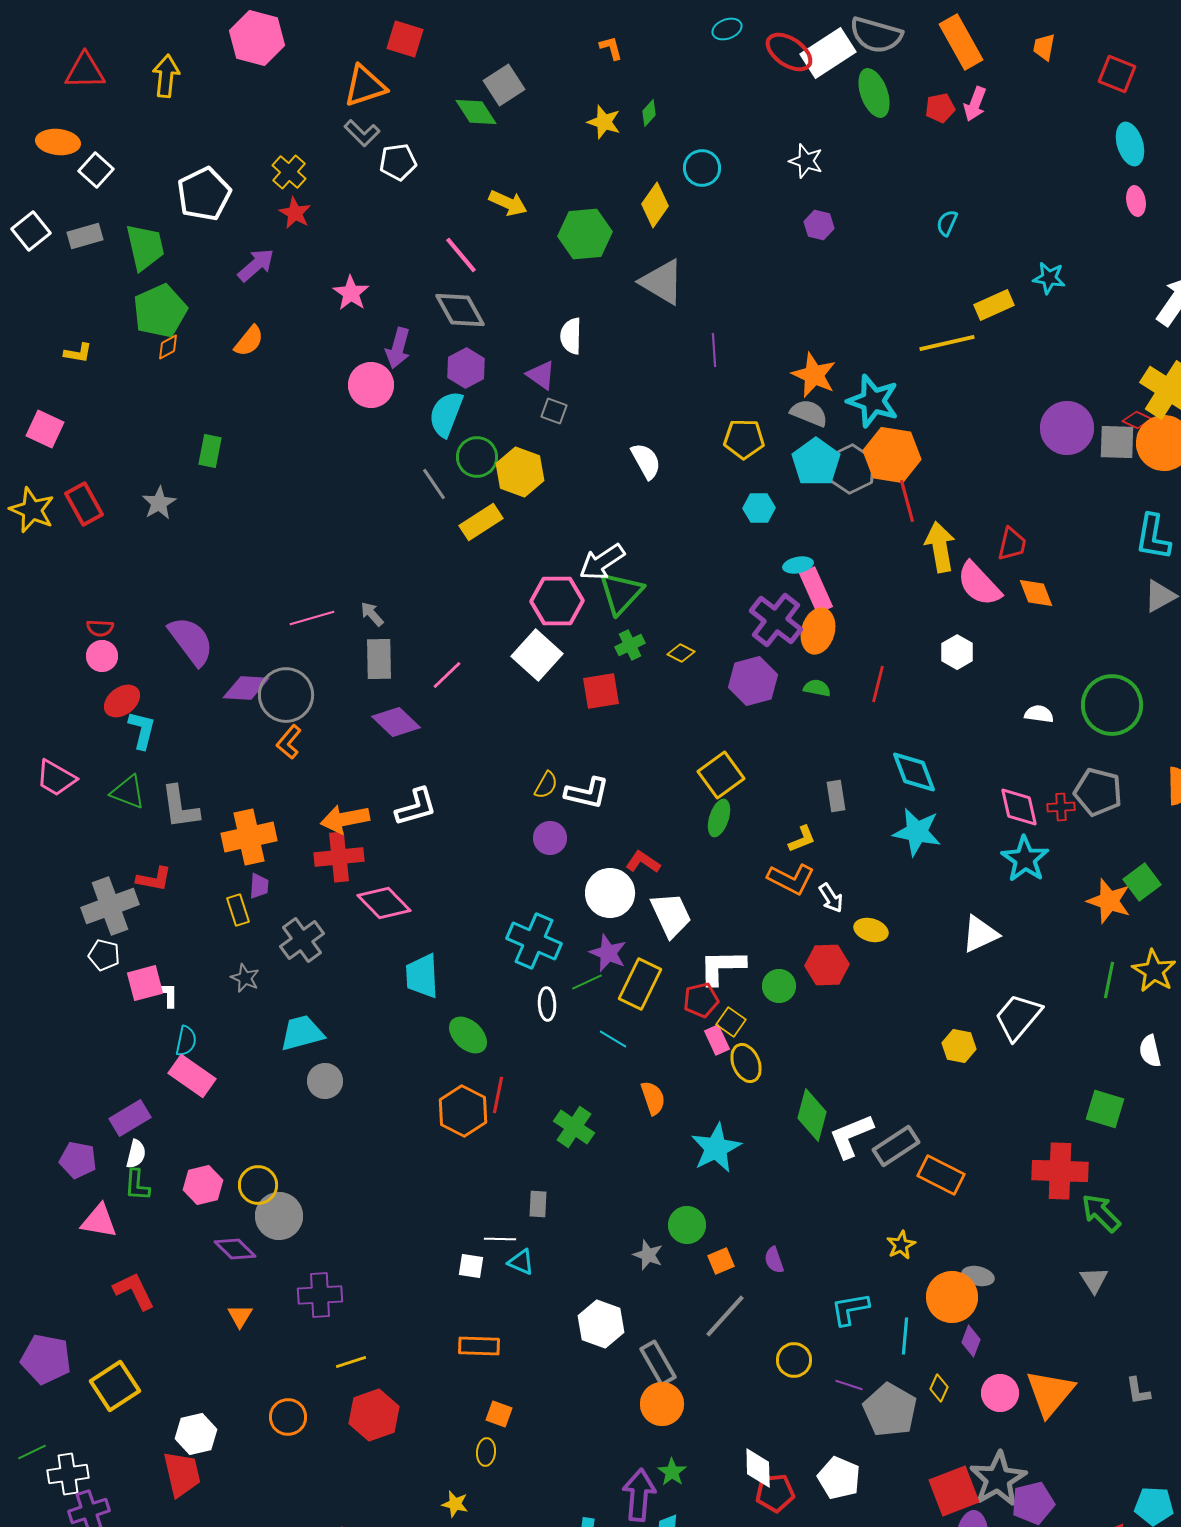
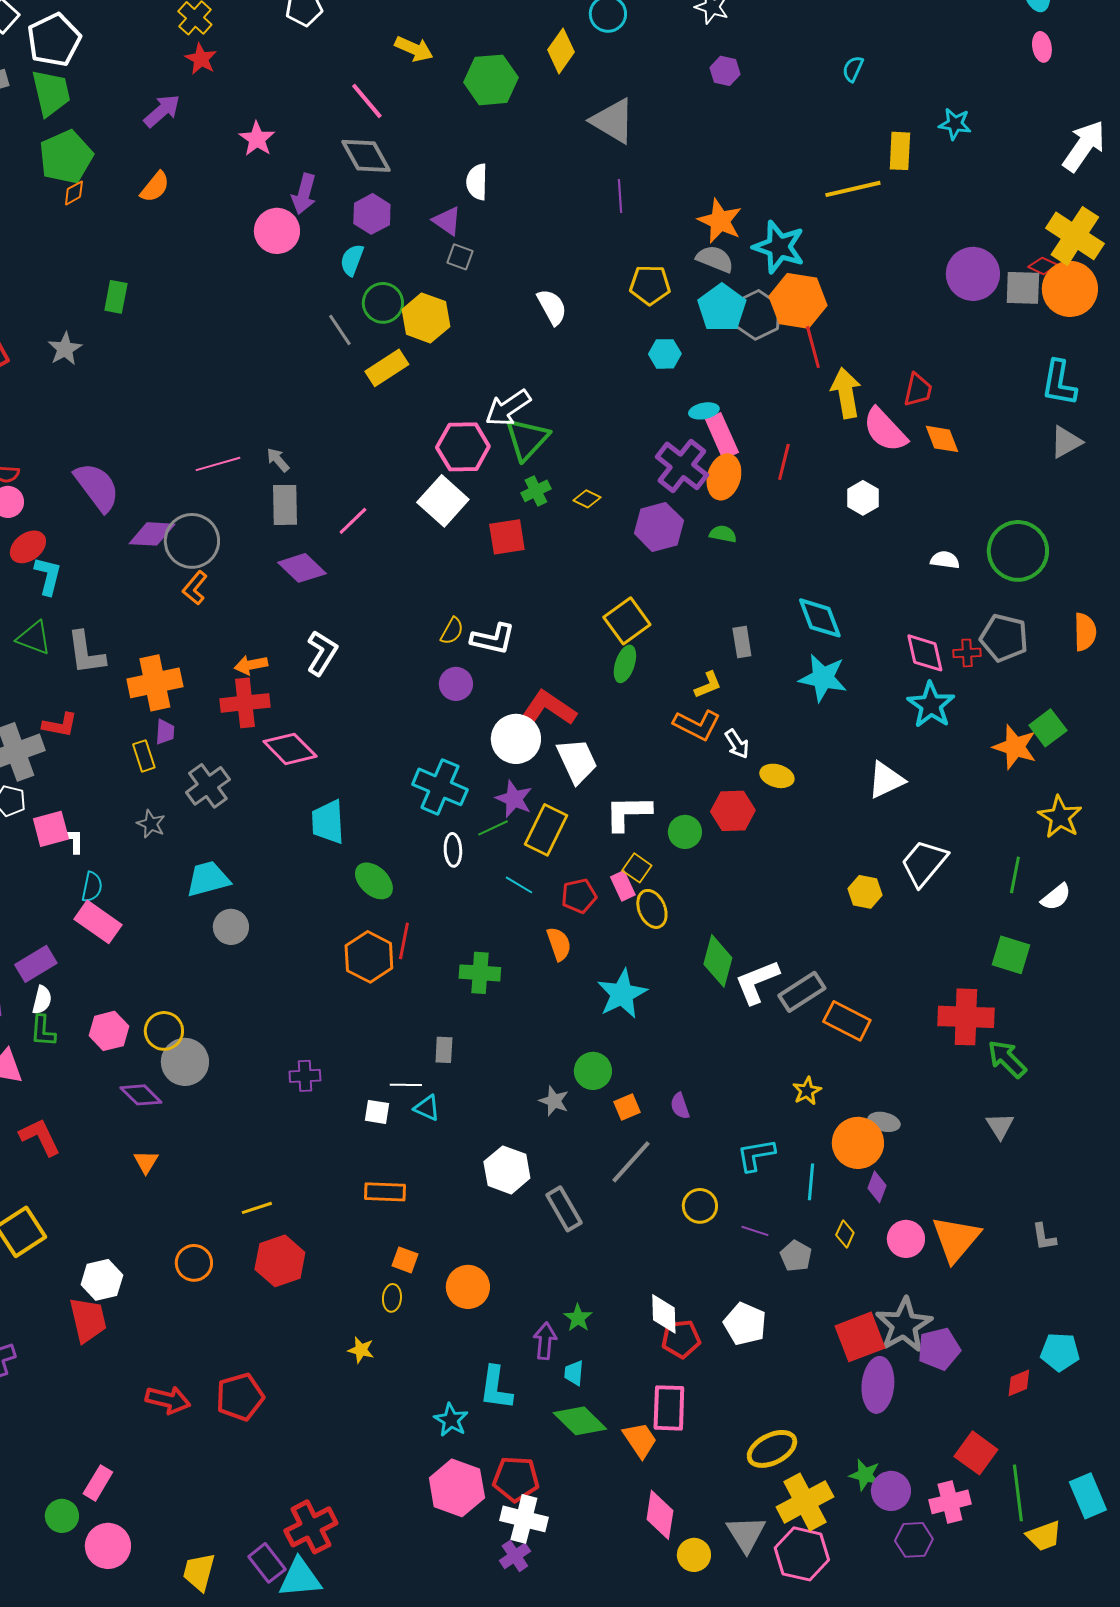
white pentagon: (204, 194) -> (54, 40), moved
gray triangle: (662, 282) -> (613, 121), moved
yellow rectangle: (994, 305) -> (900, 151), turned -63
cyan semicircle: (446, 414) -> (352, 260), size x0.7
red line: (878, 684) -> (784, 462), moved
white L-shape: (416, 807) -> (322, 653), turned -42
orange arrow: (345, 819) -> (251, 665), size x0.7
red L-shape: (643, 862) -> (549, 708), size x1.6
green line: (1109, 980) -> (1015, 875), moved
red pentagon: (701, 1000) -> (579, 896), moved
white semicircle: (1150, 1051) -> (1056, 897), turned -116
green cross: (574, 1127) -> (480, 973), turned -30
purple cross: (320, 1295) -> (305, 1076), moved, size x0.7
orange circle: (662, 1404) -> (468, 1287), moved
gray pentagon: (890, 1410) -> (796, 1256), size x0.6
purple arrow: (639, 1495) -> (545, 1341), size x0.7

